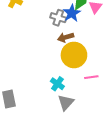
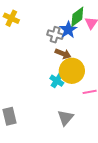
brown arrow: (66, 37) -> (63, 54), turned -140
cyan cross: (57, 84) -> (57, 81), moved

